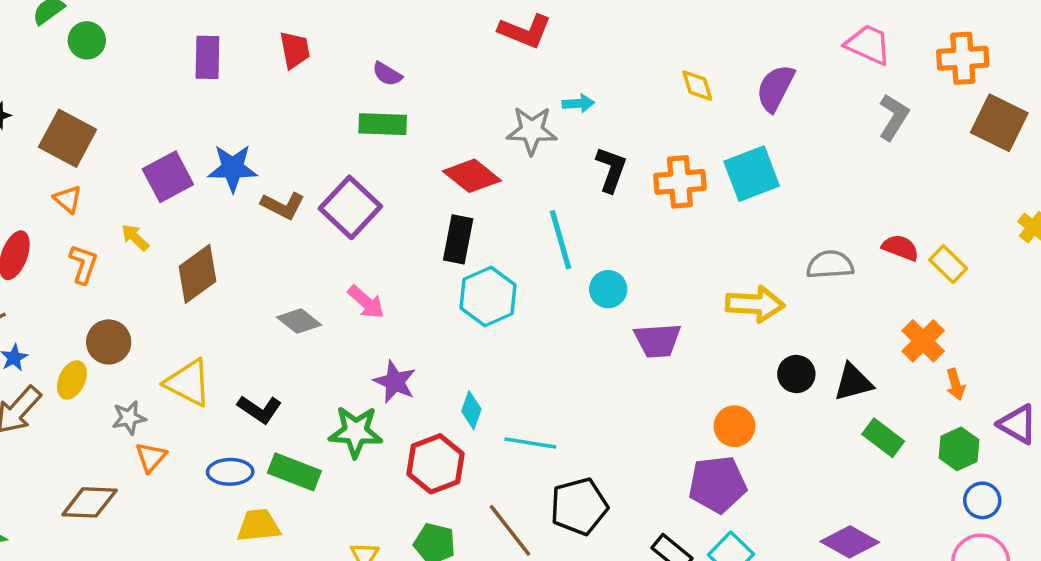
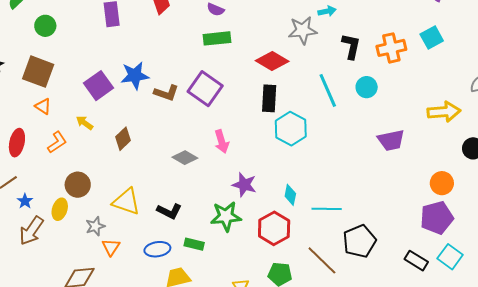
green circle: (87, 40) -> (45, 26), moved
cyan square: (752, 174) -> (432, 38), size x0.7
orange L-shape: (83, 264) -> (57, 142), turned 45
brown diamond: (197, 274) -> (123, 139), size x0.7
cyan circle: (608, 289) -> (367, 87), moved
pink arrow: (366, 302) -> (222, 141), turned 40
green rectangle: (294, 472) -> (194, 244), size x0.7

